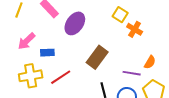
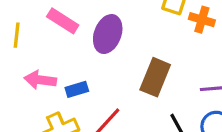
pink arrow: (27, 41) -> (40, 80), turned 66

